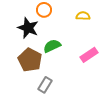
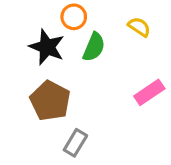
yellow semicircle: (83, 16) -> (139, 27), turned 32
green semicircle: (52, 46) -> (94, 47), moved, turned 138

